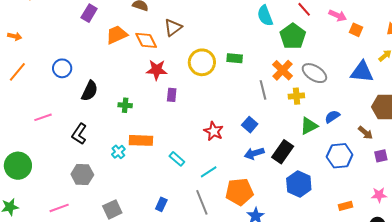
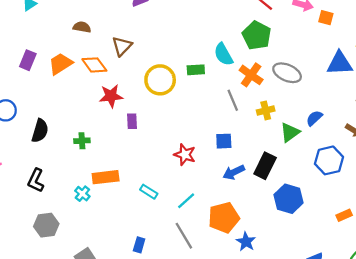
purple rectangle: (89, 13) -> (28, 60), moved
cyan semicircle: (265, 16) -> (223, 54), moved
yellow cross: (296, 96) -> (266, 111), moved
blue square: (250, 125) -> (224, 141), turned -35

